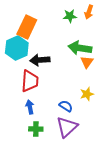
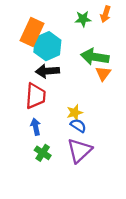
cyan hexagon: (17, 48) -> (47, 46), moved
yellow star: (87, 94) -> (75, 113), moved
green cross: (36, 129) -> (43, 153), turned 32

